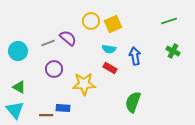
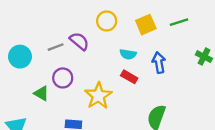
green line: (169, 21) -> (179, 22), moved
yellow square: (113, 24) -> (146, 25), moved
yellow star: (84, 84) -> (98, 96), turned -30
green triangle: (19, 87) -> (41, 93), moved

